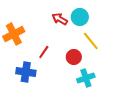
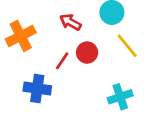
red arrow: (60, 19) -> (70, 22), moved
red circle: (74, 57) -> (87, 53), moved

